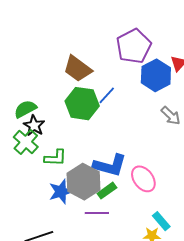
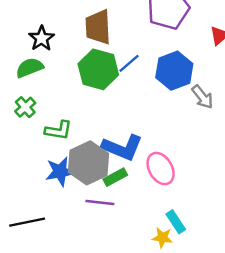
brown trapezoid: (78, 69) -> (98, 27), turned 44
blue hexagon: (156, 75) -> (174, 71), moved
black star: (34, 126) -> (42, 38), moved
green cross: (26, 142) -> (25, 107), size x0.7

